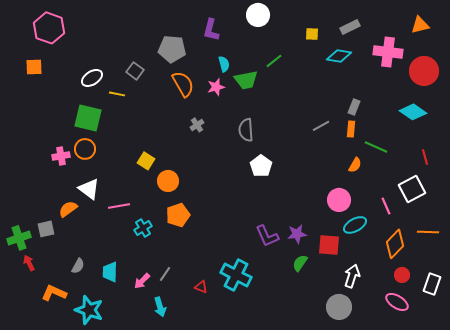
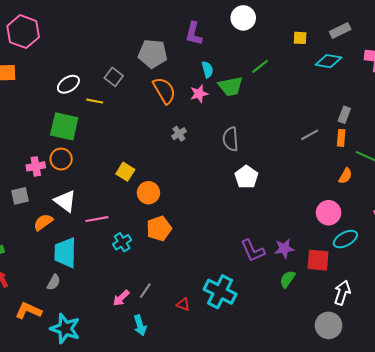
gray square: (46, 229) -> (20, 196), moved
cyan trapezoid: (110, 272) -> (65, 253), moved, size x1.4

